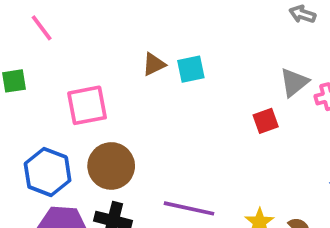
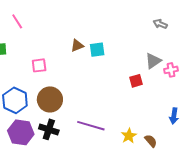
pink square: (87, 105) -> (39, 65), size x0.7

